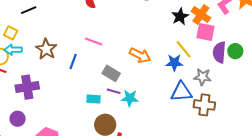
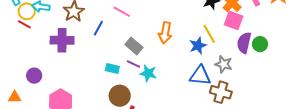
orange arrow: (140, 55) -> (165, 33), turned 65
blue star: (174, 63) -> (198, 46), turned -30
purple cross: (27, 87) -> (62, 40), moved

